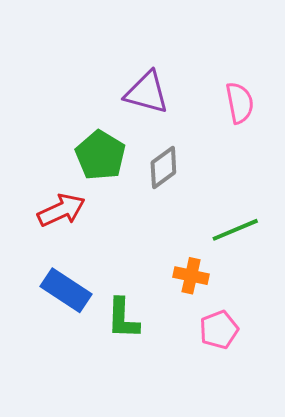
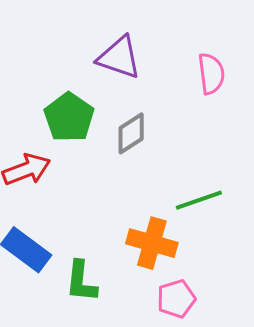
orange cross: (191, 276) -> (152, 243), size x1.4

